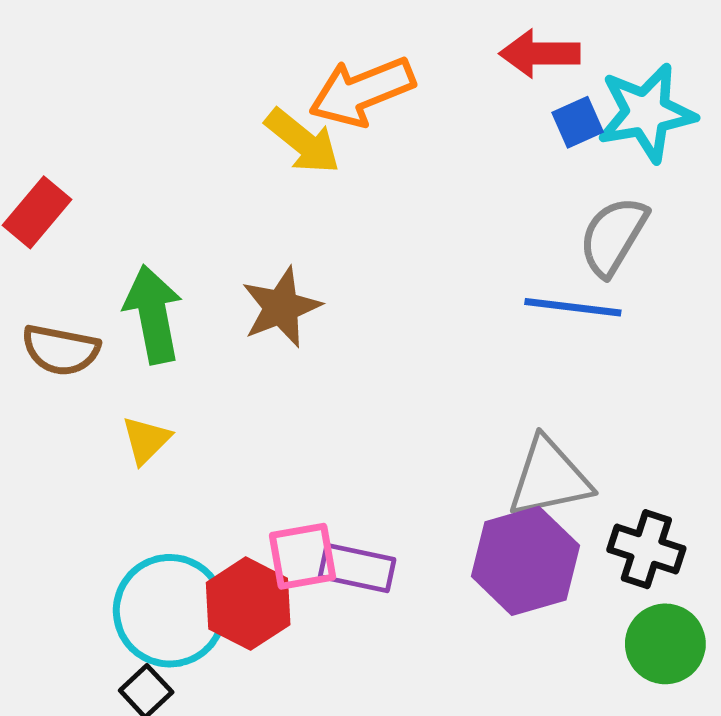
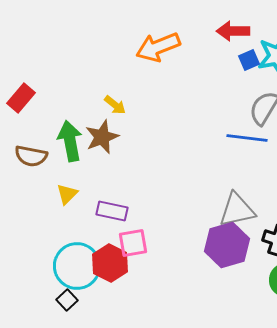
yellow arrow: (303, 141) -> (115, 105), moved, size x0.7
brown star: (281, 307) -> (102, 137), moved
purple rectangle: (357, 568) -> (112, 211), moved

